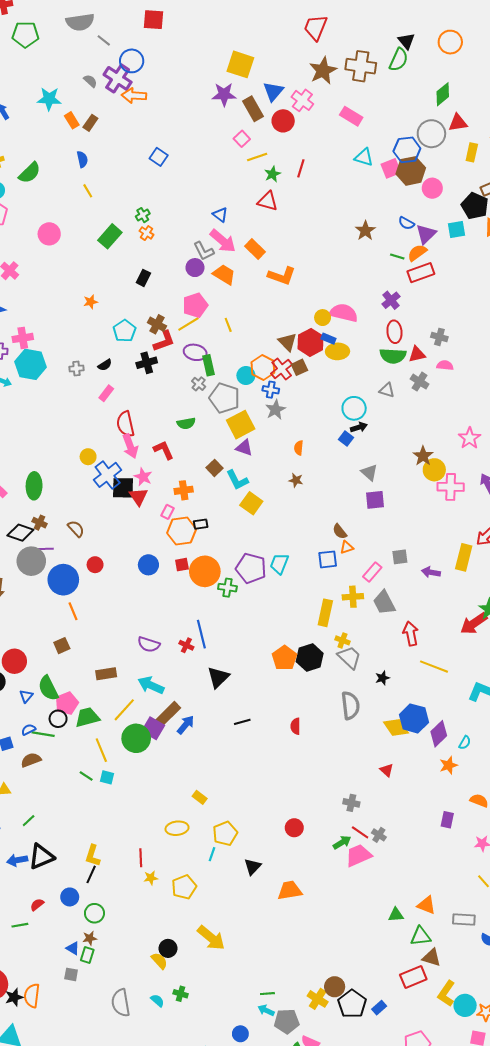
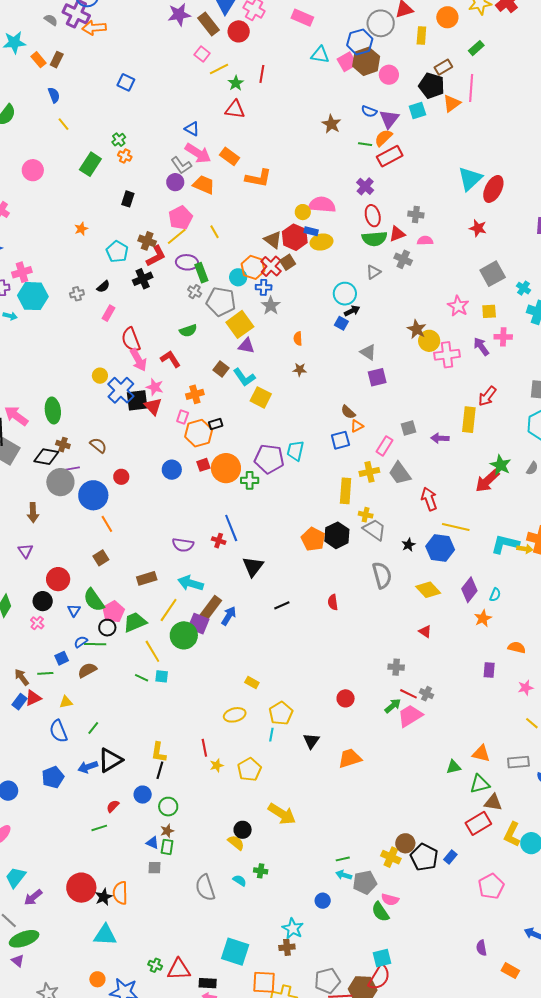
gray triangle: (387, 390) -> (373, 272), turned -42
blue hexagon: (414, 718) -> (440, 548), moved

